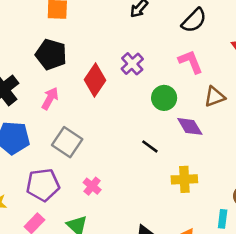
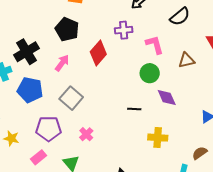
pink L-shape: (191, 62) -> (155, 45), moved
purple cross: (132, 64) -> (124, 30), moved, turned 30
brown triangle: (215, 97) -> (186, 60), moved
black line: (150, 146) -> (134, 109), turned -40

